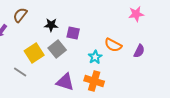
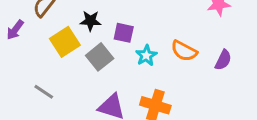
yellow square: (34, 53) -> (65, 42), moved
cyan star: (95, 57) -> (146, 55), moved

